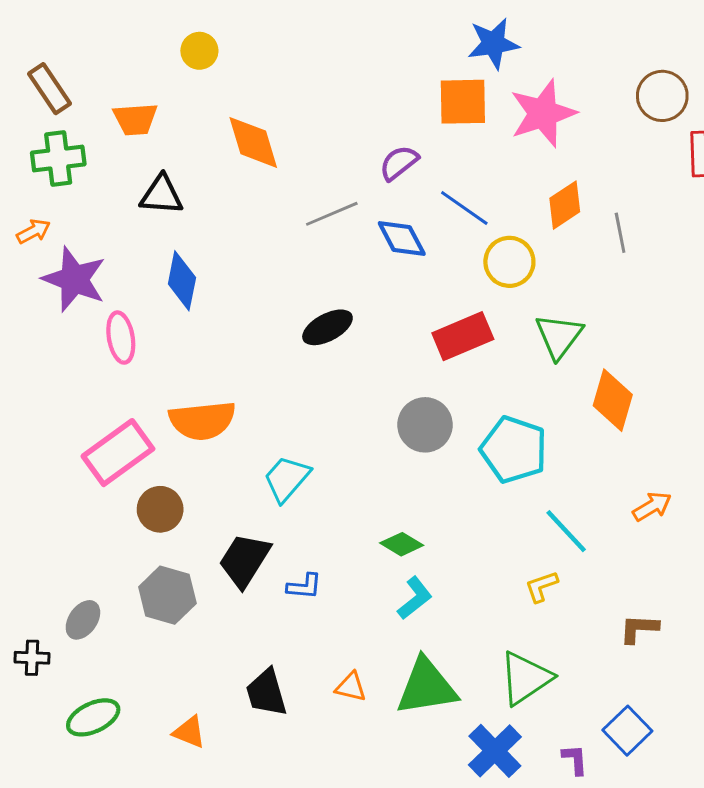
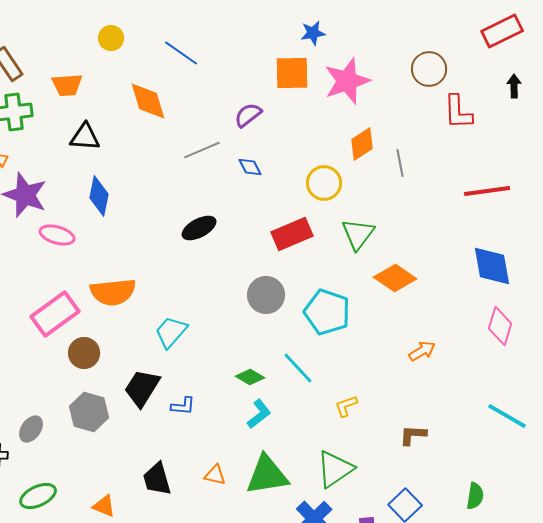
blue star: (493, 44) -> (313, 33), size x0.7
blue line: (464, 208) -> (181, 53), moved
blue diamond: (402, 239) -> (250, 167), size x0.7
pink ellipse: (121, 338) -> (57, 235), turned -64
orange diamond: (613, 400) -> (395, 278), turned -72
cyan line: (566, 531) -> (298, 368), moved

